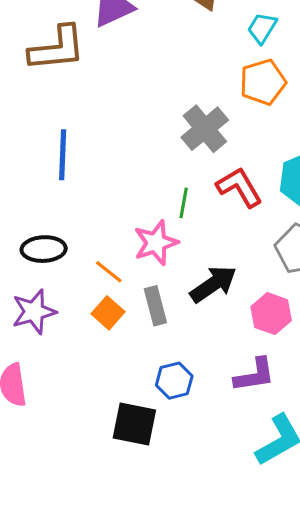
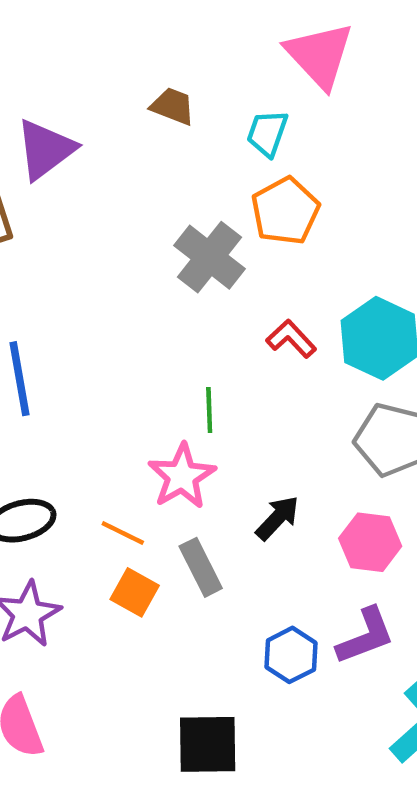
gray cross: (205, 129) -> (209, 257), moved
red L-shape: (239, 187) -> (291, 339), moved, size x0.7
black arrow: (213, 284) -> (277, 518), size x0.7
blue hexagon: (174, 381) -> (291, 655), moved

